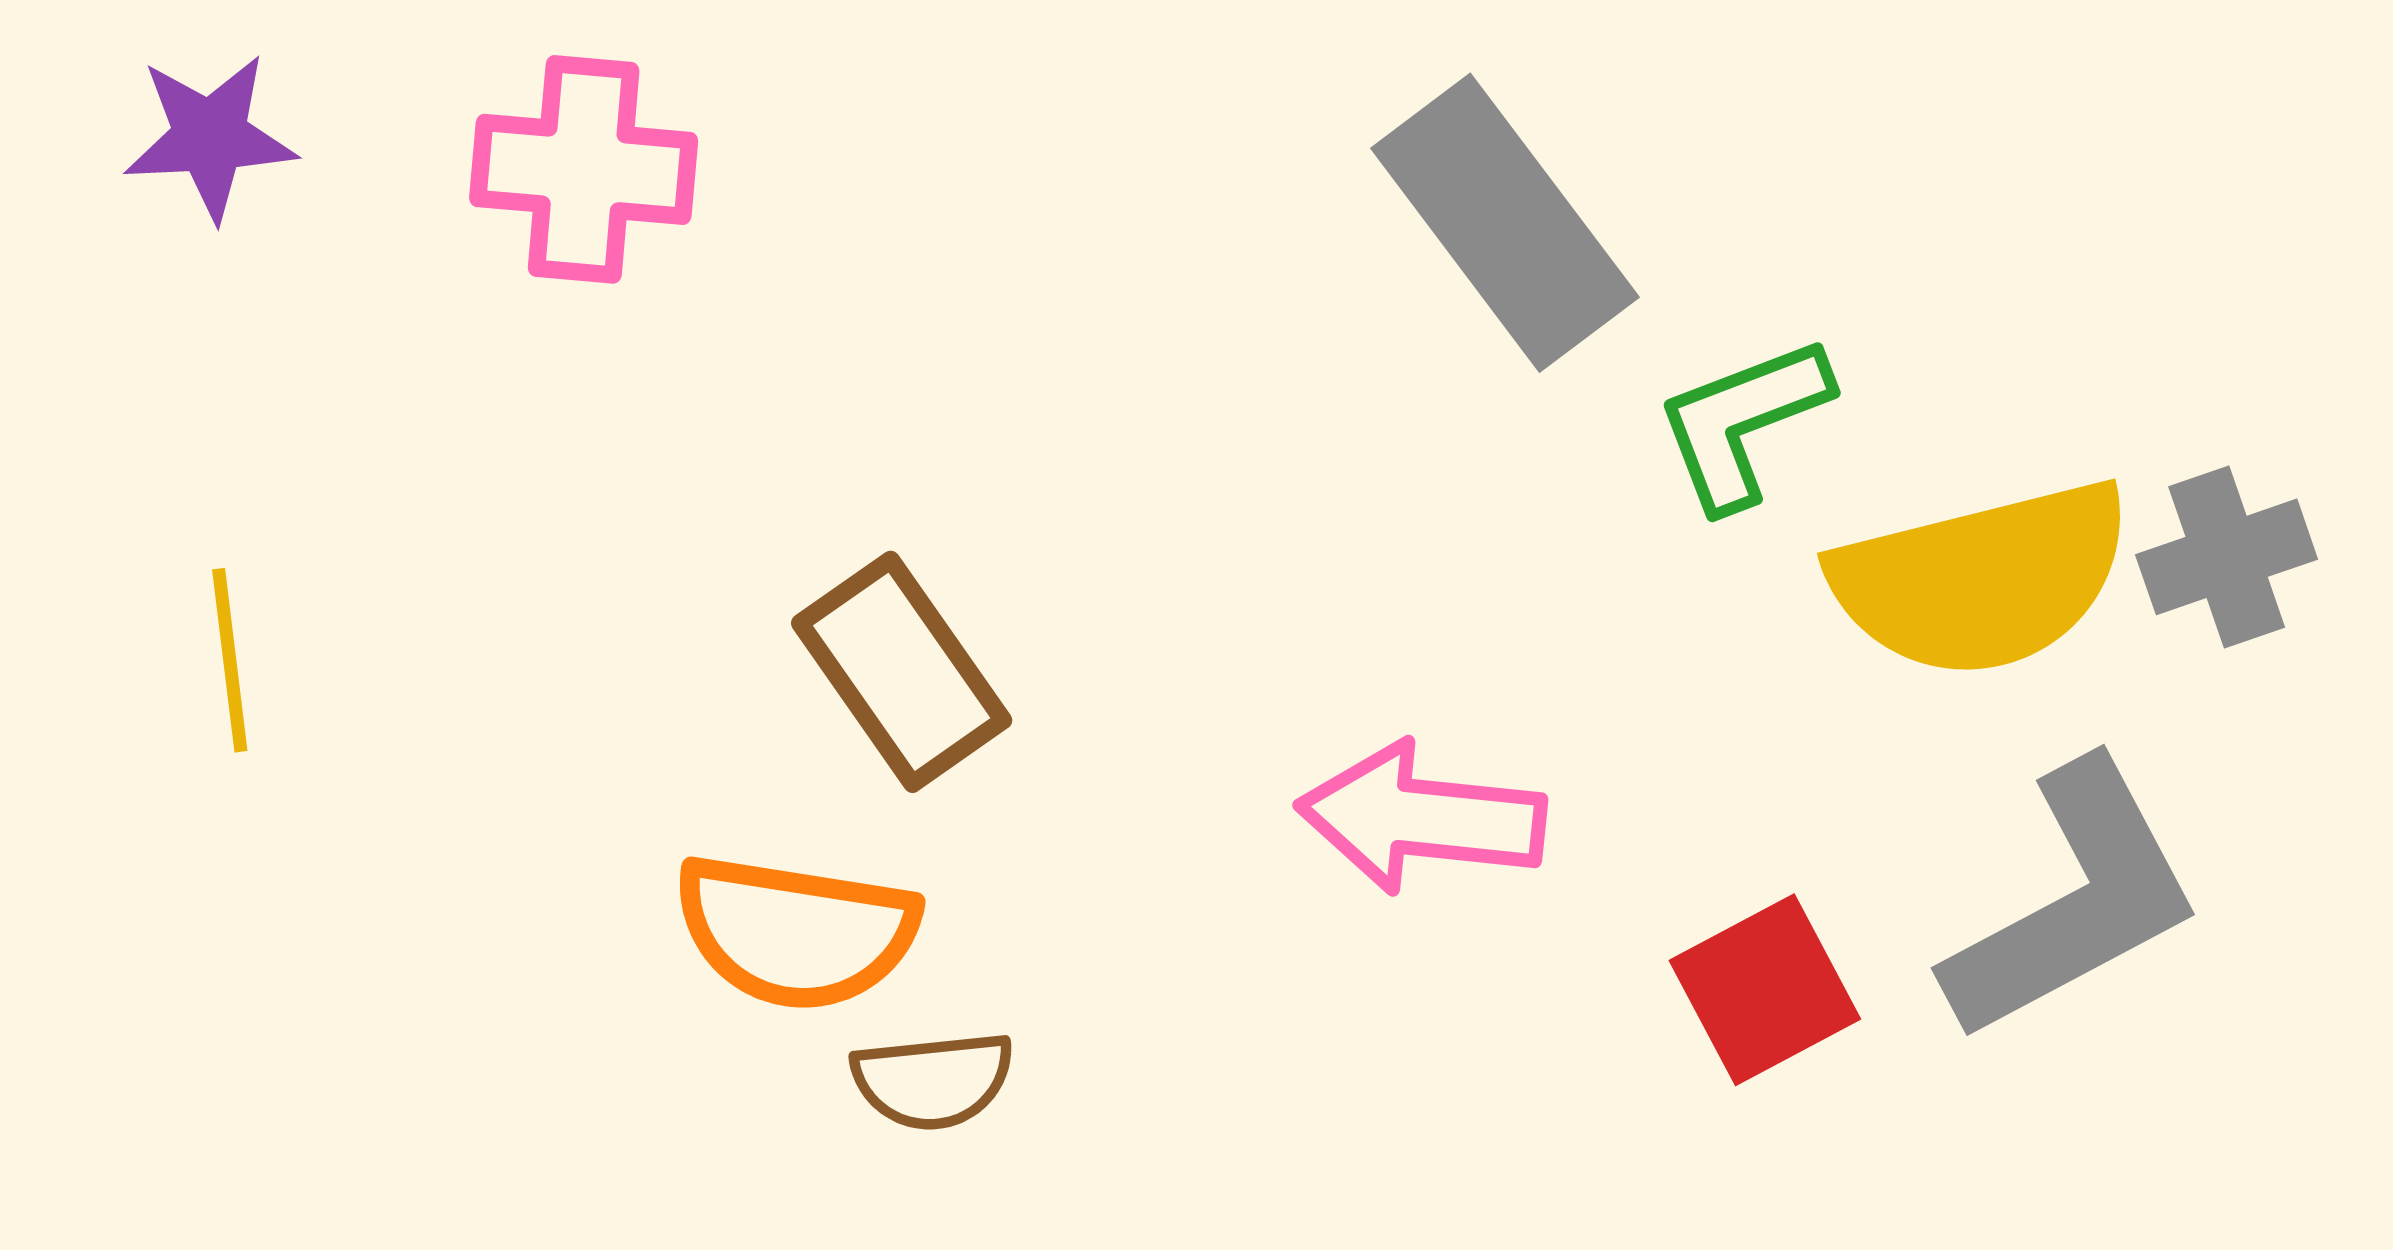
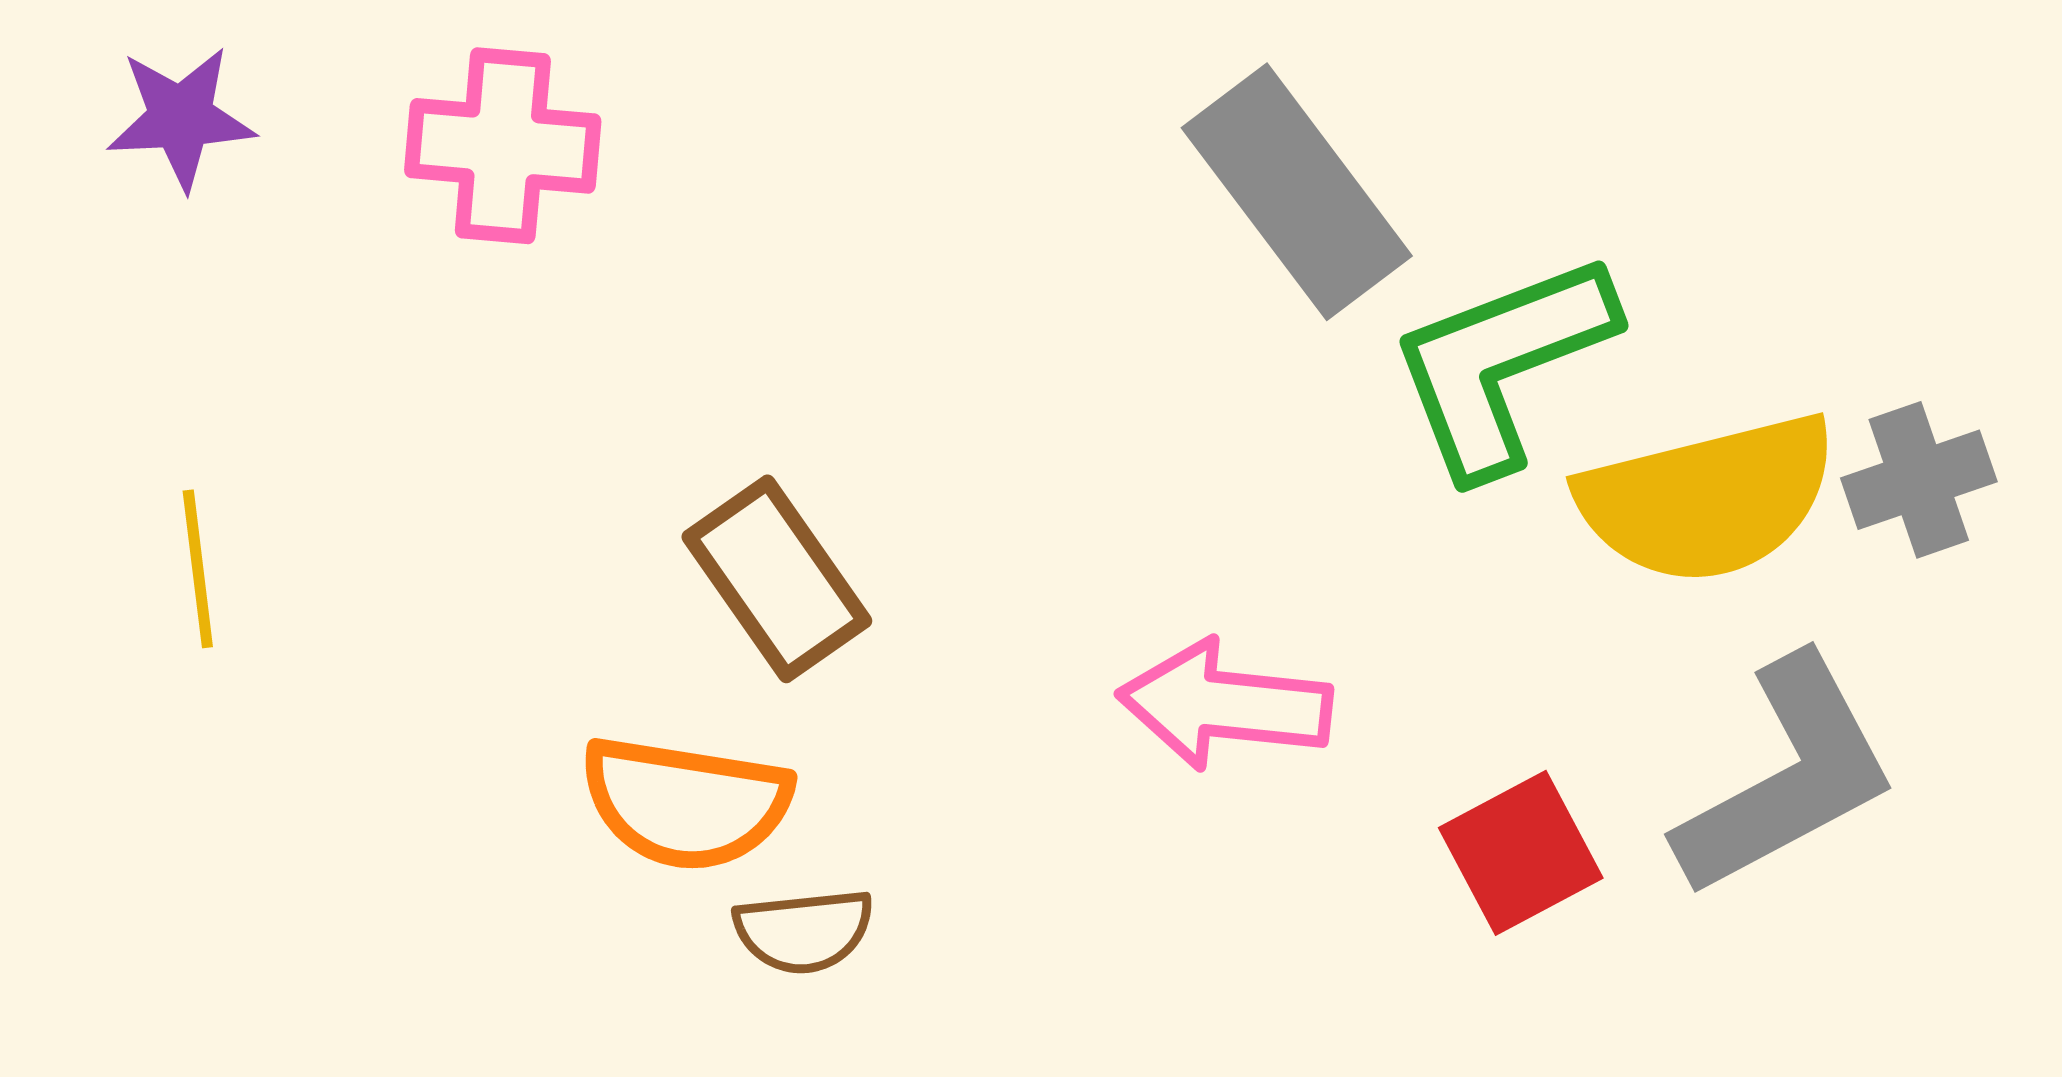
green L-shape: (1743, 422) -> (1502, 364), size x1.5

